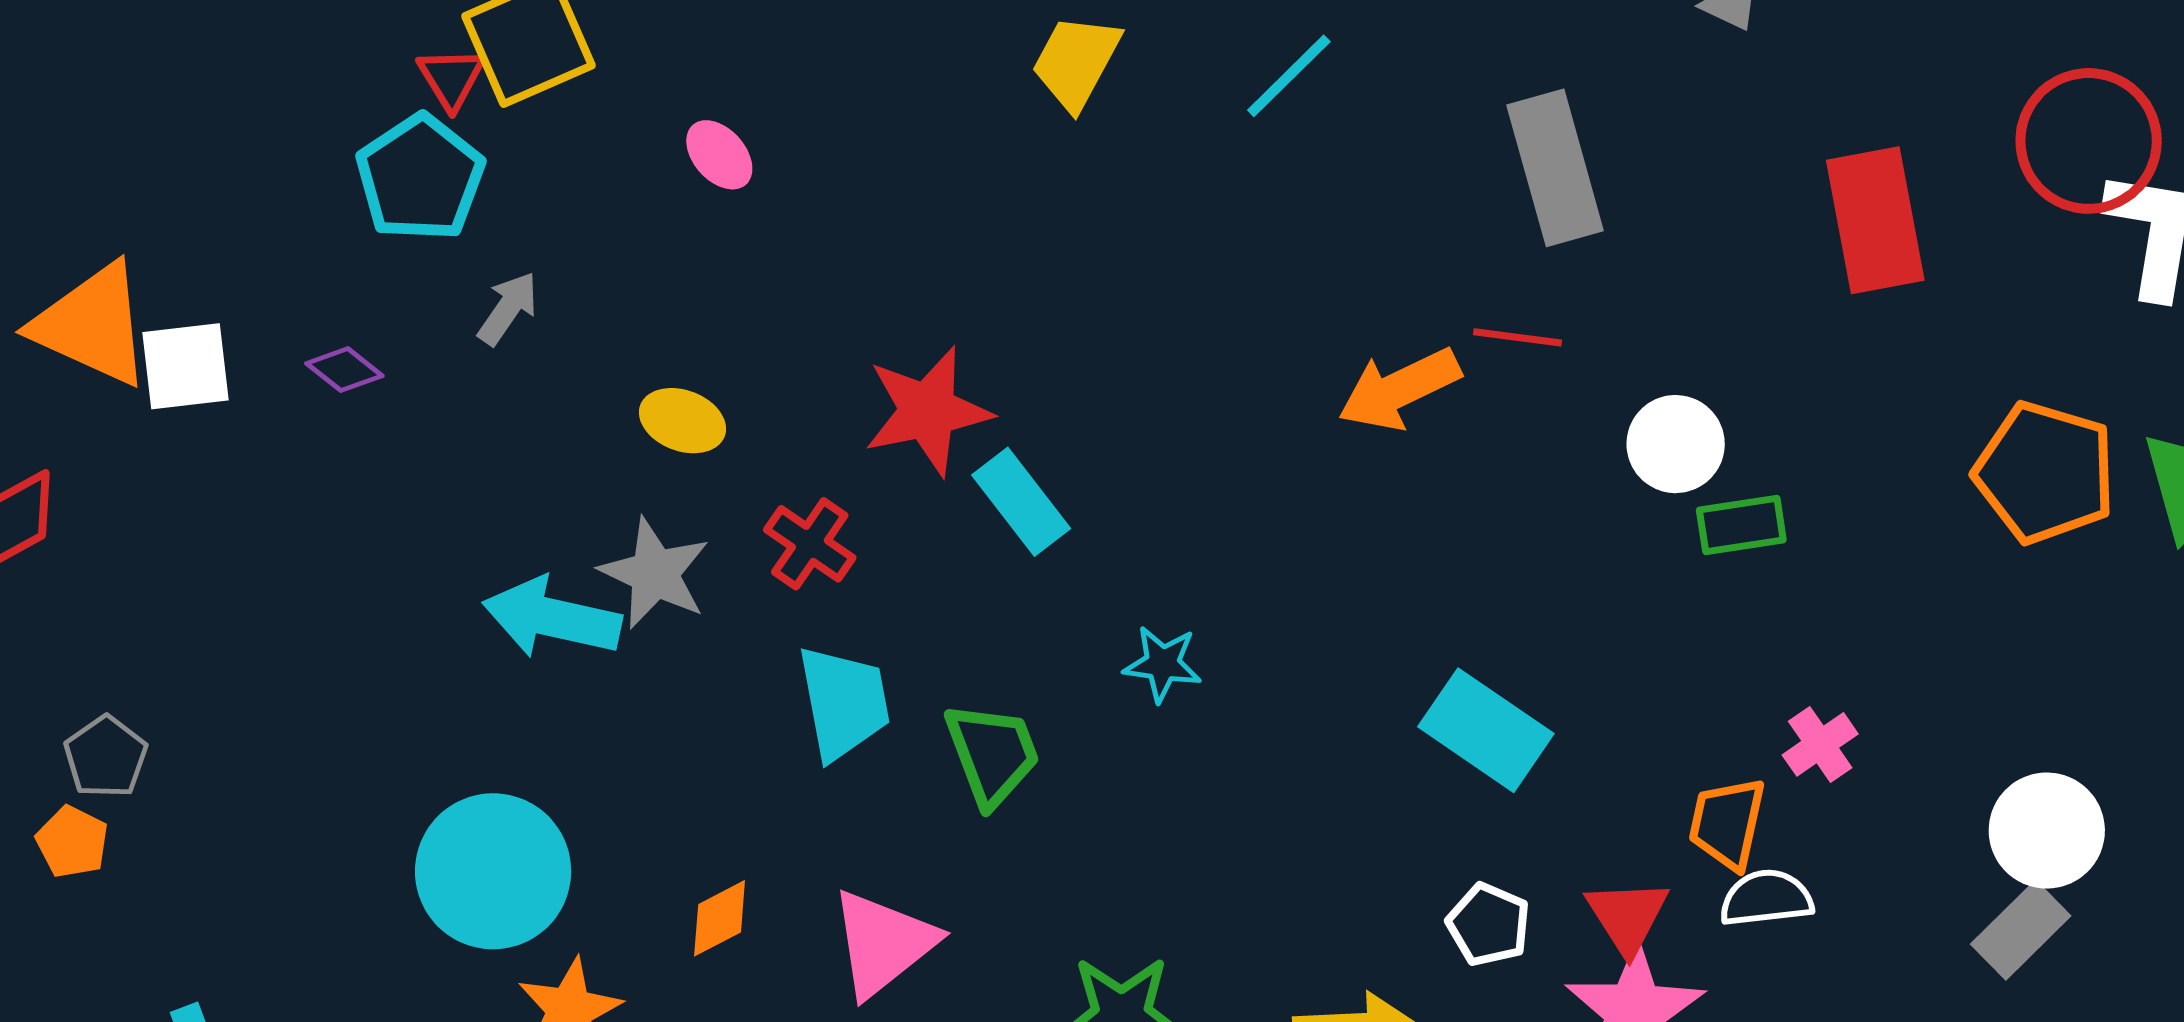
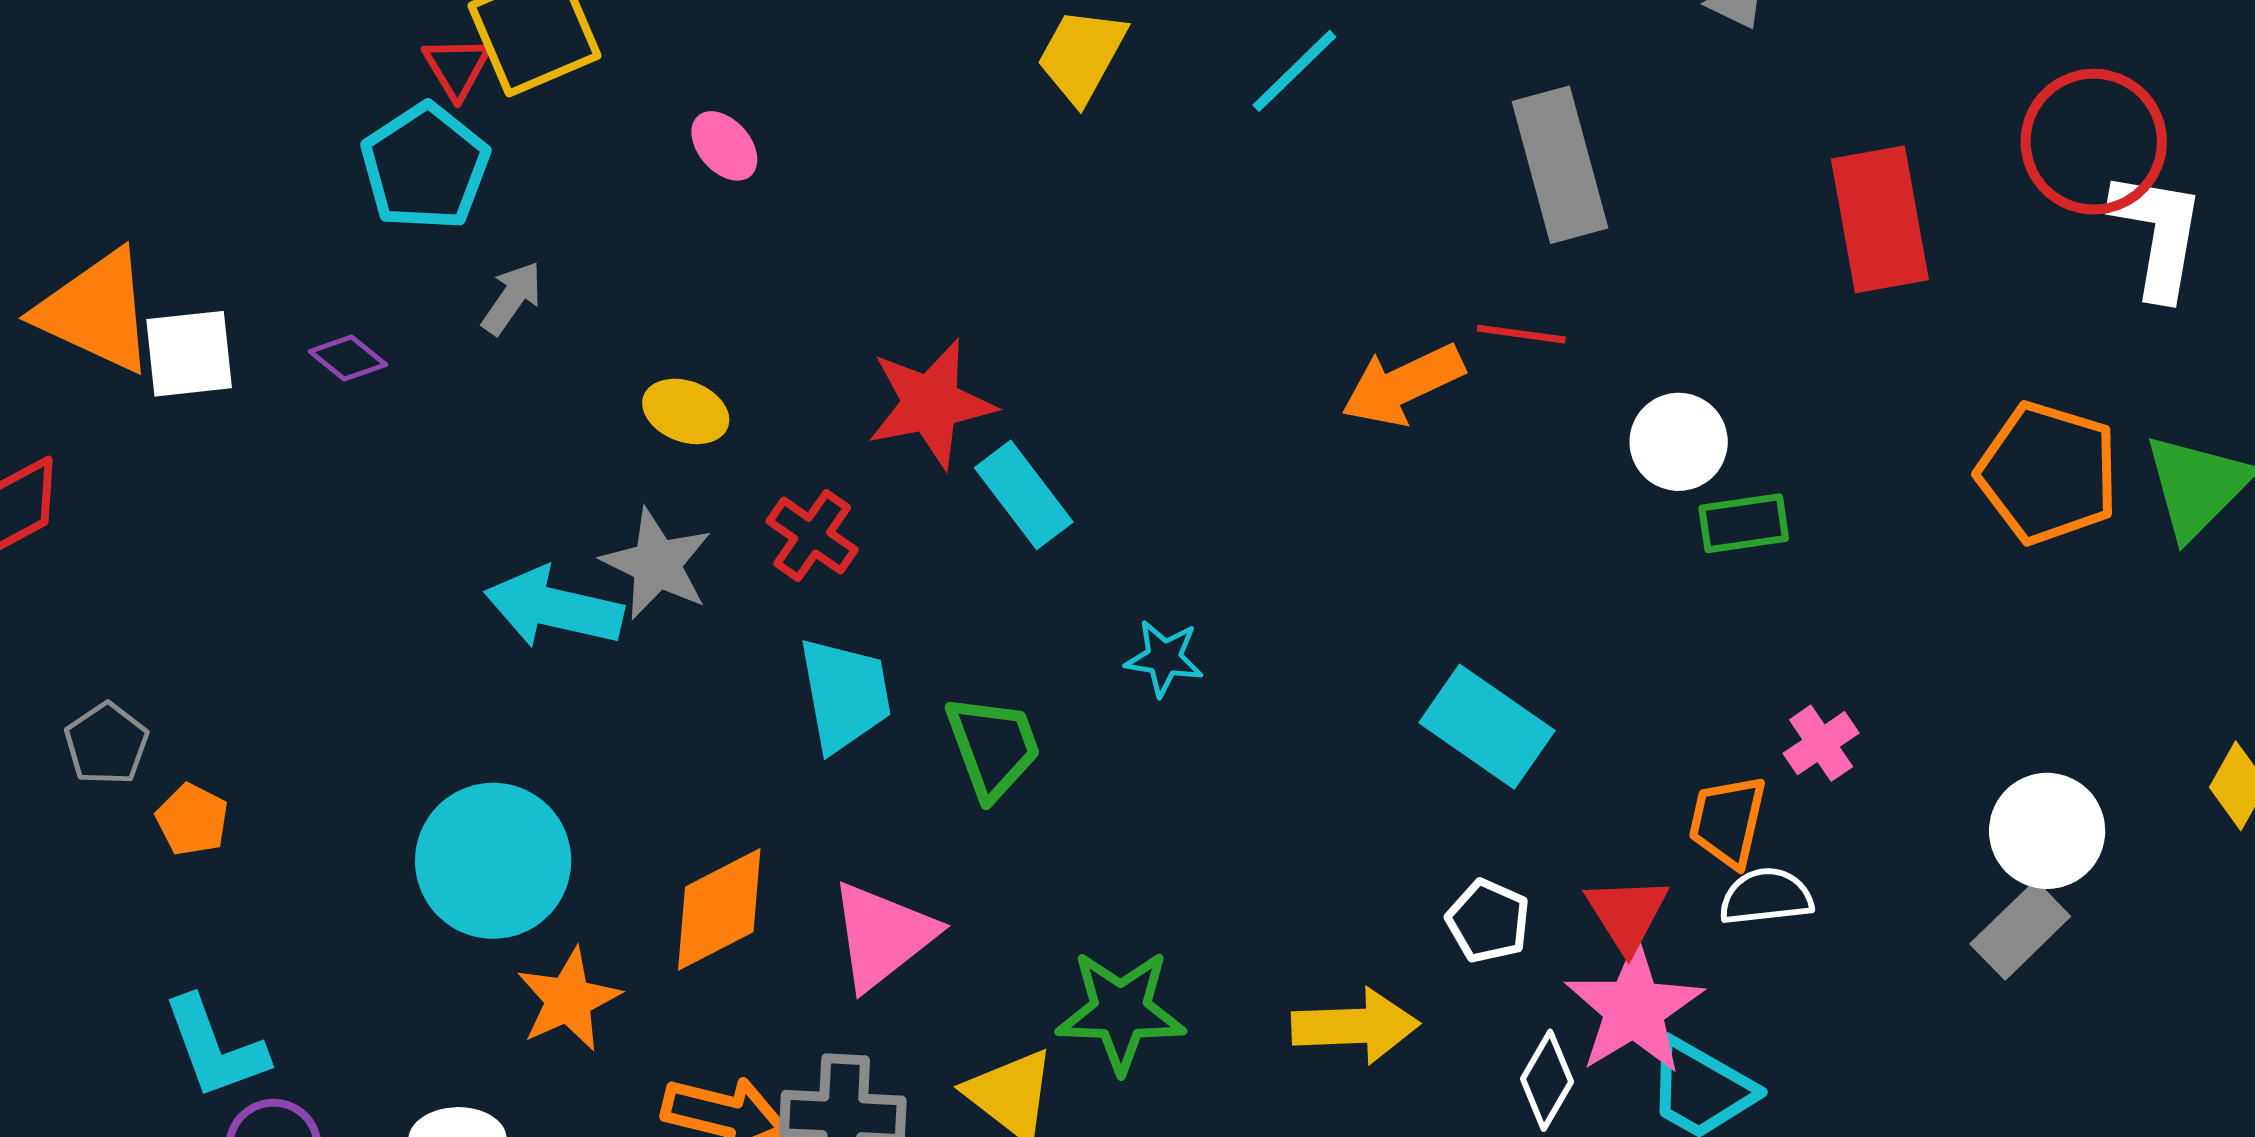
orange pentagon: (72, 842) -> (192, 820), moved
orange diamond: (720, 918) -> (719, 909), size x1.6

